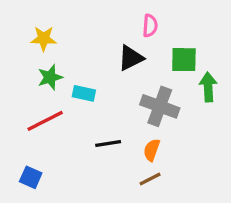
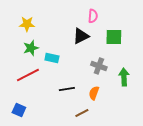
green arrow: (208, 87) -> (124, 77), moved
gray cross: (160, 106) -> (99, 66), size x0.7
brown line: (150, 179) -> (82, 113), moved

